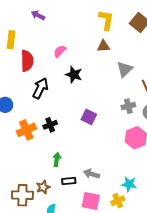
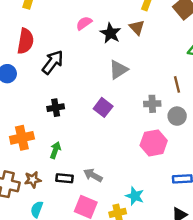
brown triangle: (104, 46) -> (137, 27), turned 40
red semicircle: (27, 61) -> (25, 41), moved
gray triangle: (125, 69) -> (118, 70), moved
black star: (74, 75) -> (110, 33), moved
orange cross: (26, 130) -> (22, 138), moved

